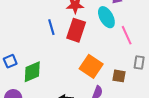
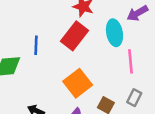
blue line: (51, 27) -> (36, 45), moved

